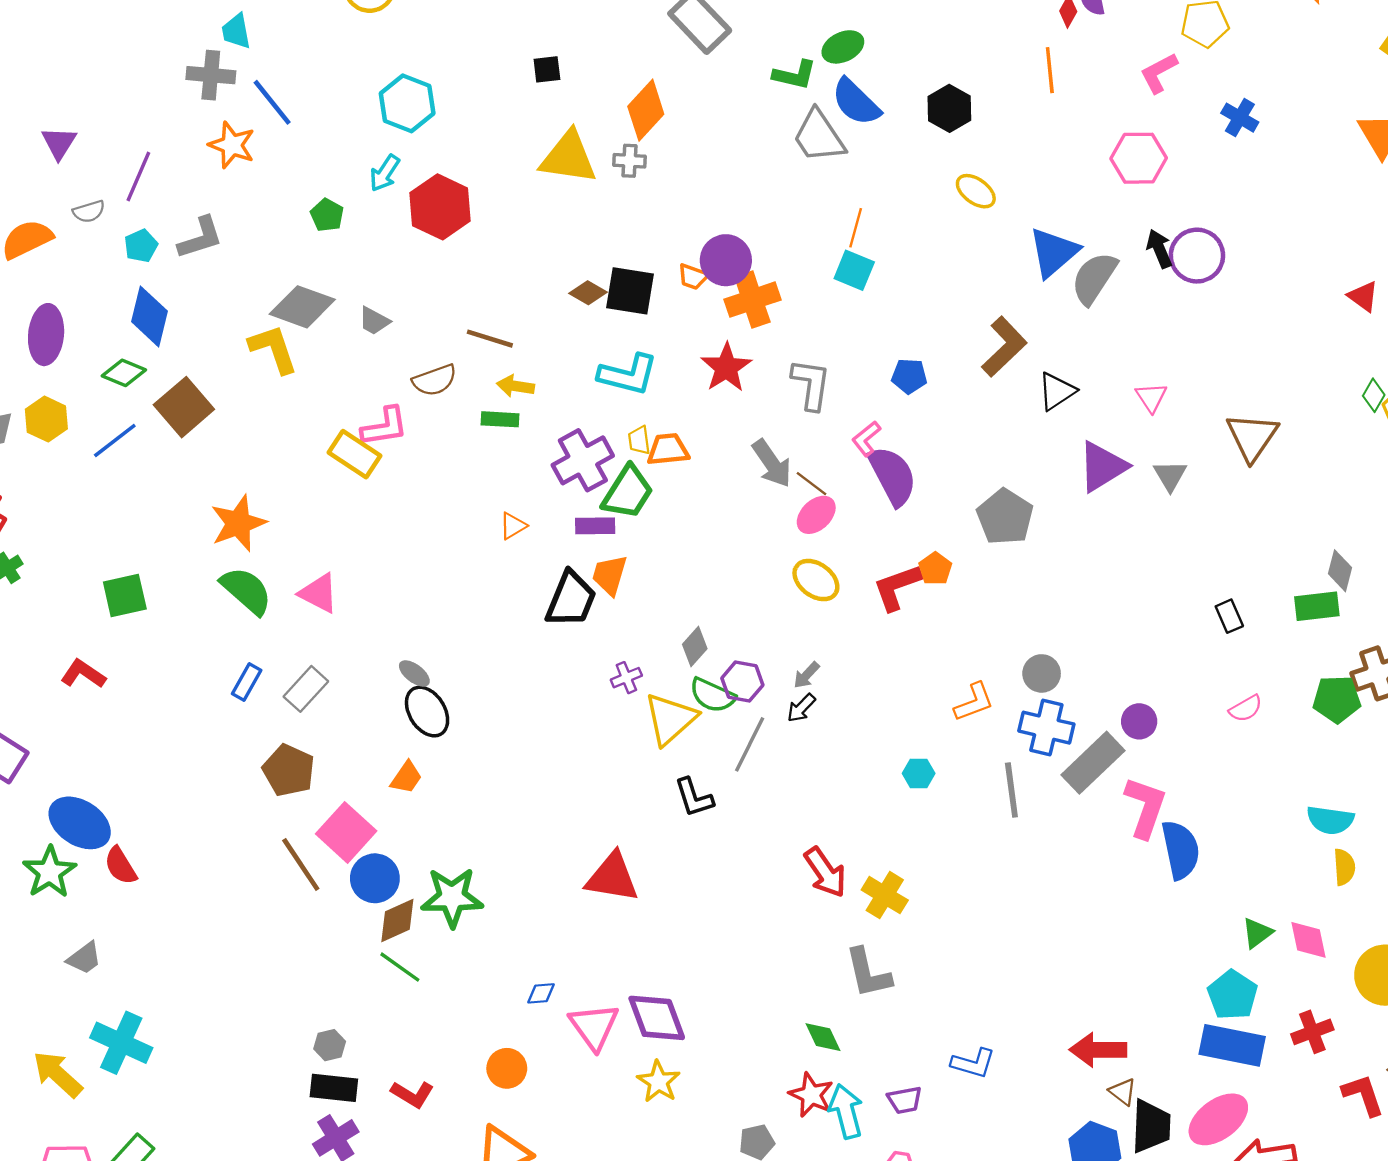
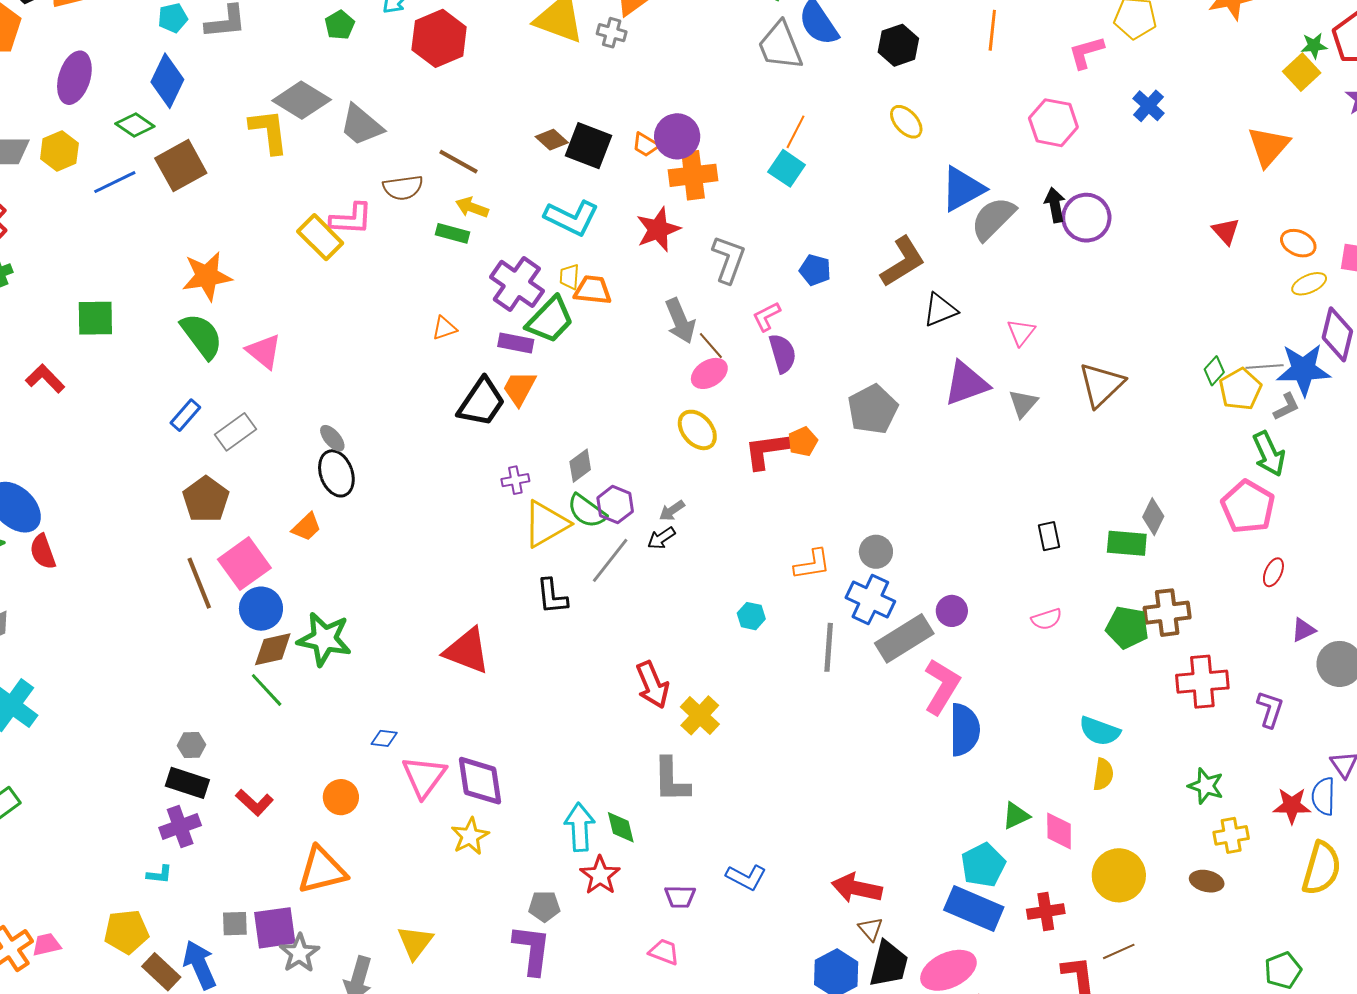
red triangle: (1363, 296) -> (1226, 231), moved
gray trapezoid: (374, 321) -> (361, 125), size x1.6
purple cross: (583, 460) -> (517, 284), turned -38
purple semicircle: (893, 476) -> (783, 353), size x0.7
cyan arrow: (846, 1111) -> (580, 827), moved

